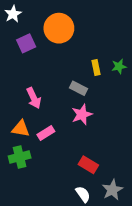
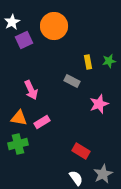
white star: (13, 14) -> (12, 22), moved
pink star: (82, 114) -> (99, 104), moved

